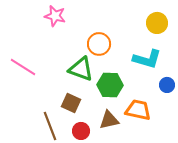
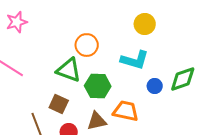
pink star: (55, 16) -> (17, 22), moved, turned -30

